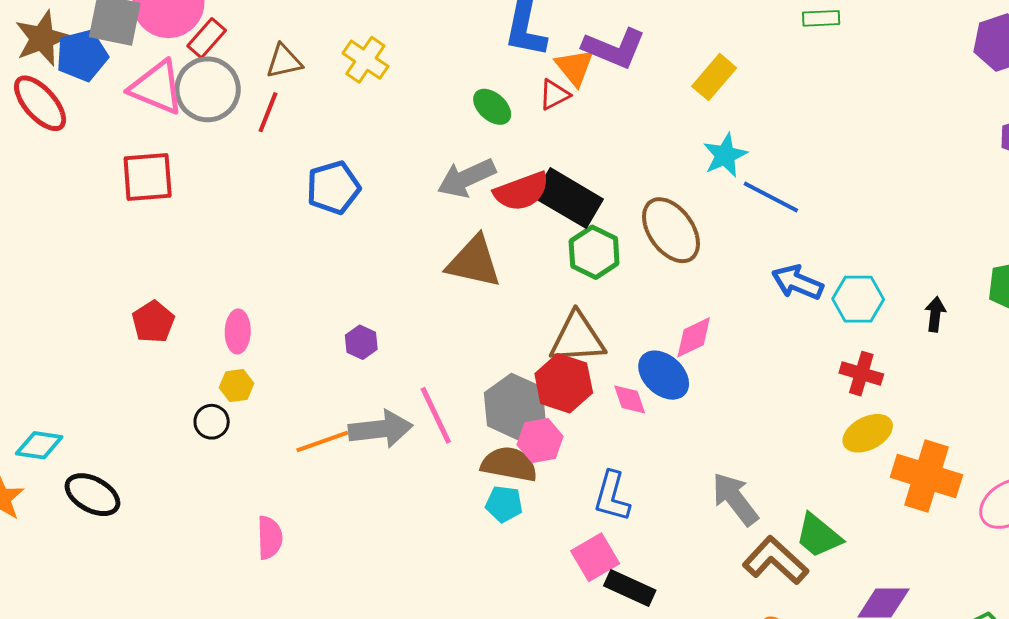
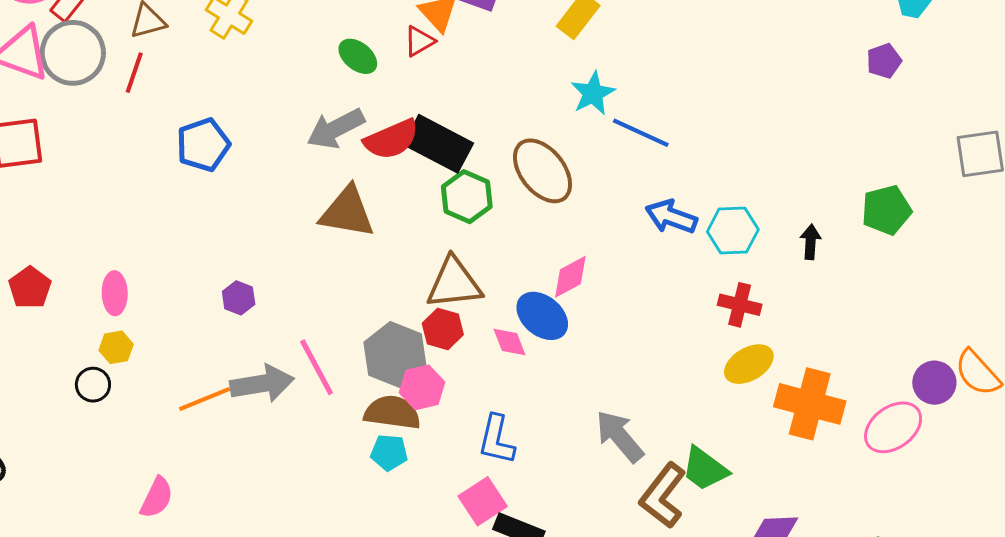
red hexagon: (564, 383) -> (443, 329), size x0.7
pink semicircle: (270, 538) -> (157, 498), turned 30
brown L-shape: (775, 560) -> (663, 496), turned -92

